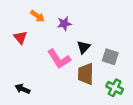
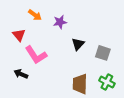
pink L-shape: (59, 59) -> (36, 55), moved
brown trapezoid: (86, 74) -> (80, 84), moved
black arrow: (22, 89) -> (21, 74), moved

